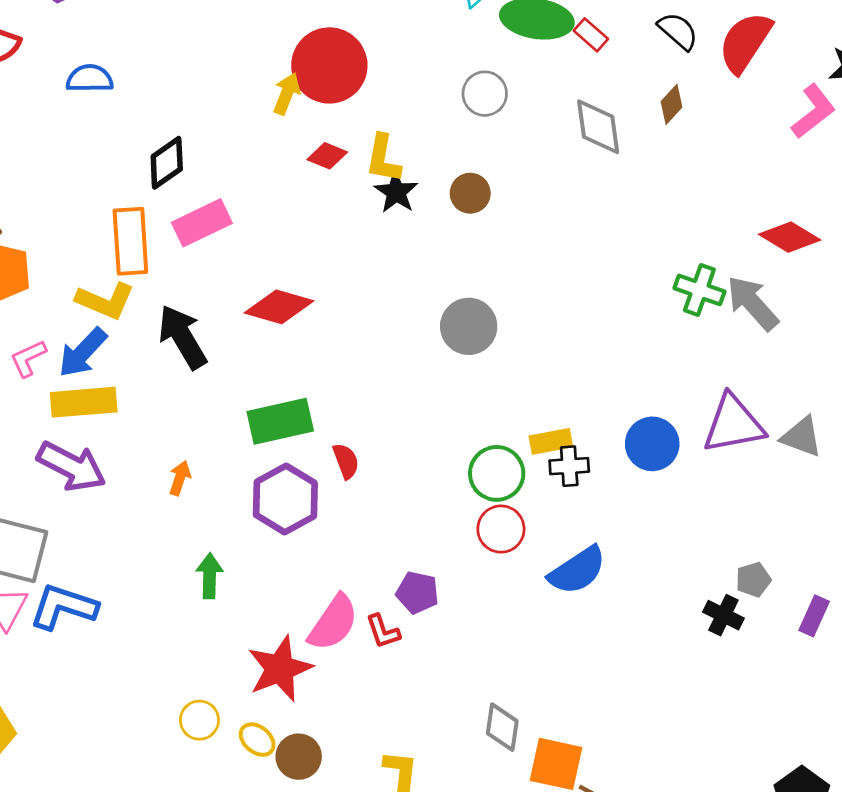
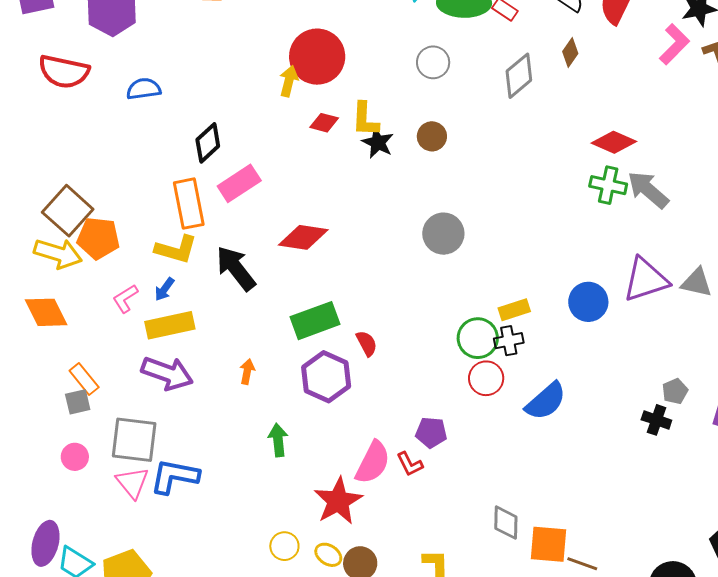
gray diamond: (598, 127) -> (519, 76), turned 66
red diamond: (790, 237) -> (614, 142), moved
blue arrow: (83, 353) -> (164, 289), size x0.6
black cross: (569, 466) -> (509, 341), moved

